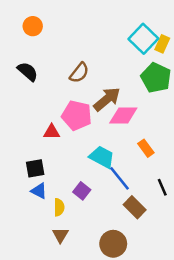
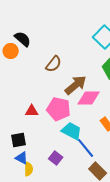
orange circle: (33, 26) -> (11, 51), moved
black semicircle: (28, 71) -> (23, 39), moved
pink pentagon: (77, 115) -> (59, 109), moved
yellow semicircle: (59, 207) -> (29, 169), moved

